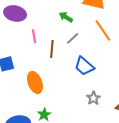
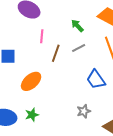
blue trapezoid: (84, 66) -> (96, 79), moved
orange ellipse: (35, 82) -> (31, 81), turned 55

